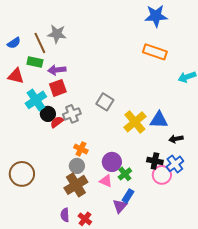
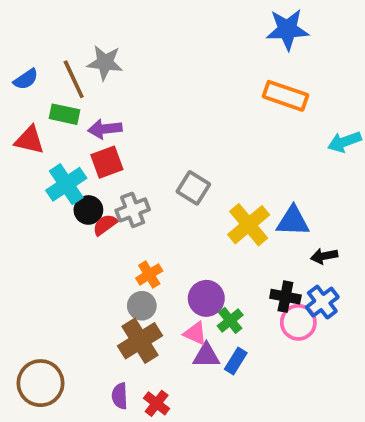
orange cross: (81, 149) -> (149, 274), turned 32
brown circle: (22, 174) -> (41, 383), moved
purple triangle: (120, 206) -> (206, 355), moved, turned 49

